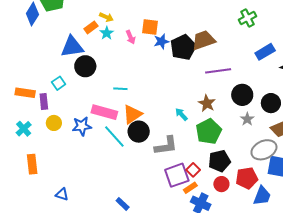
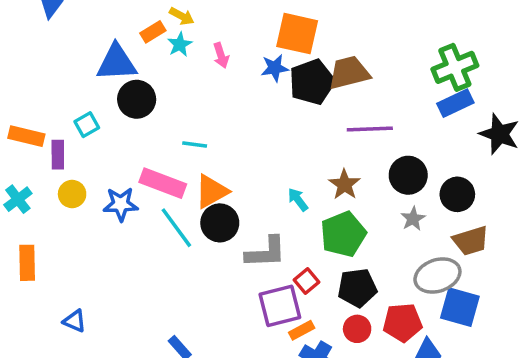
green cross: (247, 18) -> (455, 67), moved, size x1.4
orange square: (150, 27) -> (297, 34), moved, size x1.4
red square: (193, 170) -> (306, 281), moved

